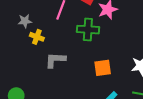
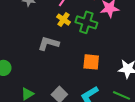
yellow cross: (37, 37) -> (63, 20), moved

